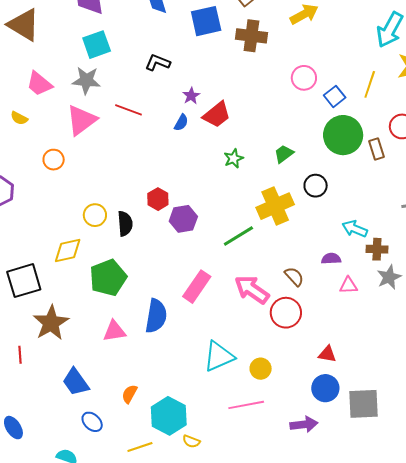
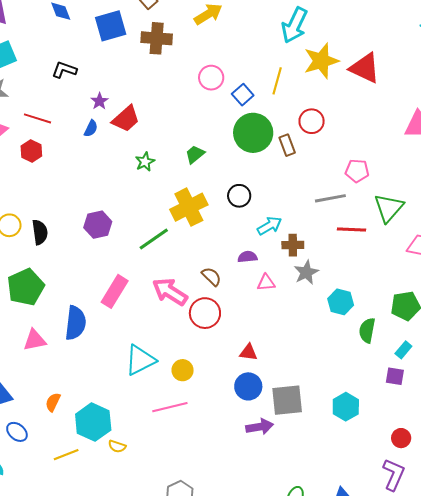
black circle: (316, 186) -> (239, 196), moved
red hexagon: (158, 199) -> (31, 151), moved
cyan arrow: (355, 229) -> (269, 226), turned 130
purple arrow: (304, 424) -> (260, 427), moved

